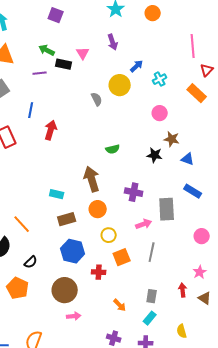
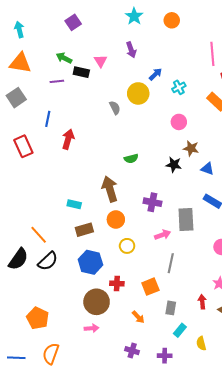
purple square: (56, 15) -> (73, 22), turned 35
orange square: (122, 257) -> (150, 287), moved
black semicircle: (31, 262) -> (48, 261), moved, size x1.5
orange pentagon: (18, 288) -> (38, 318), moved
brown circle: (65, 290) -> (97, 302), moved
cyan rectangle: (150, 318) -> (180, 330), moved

